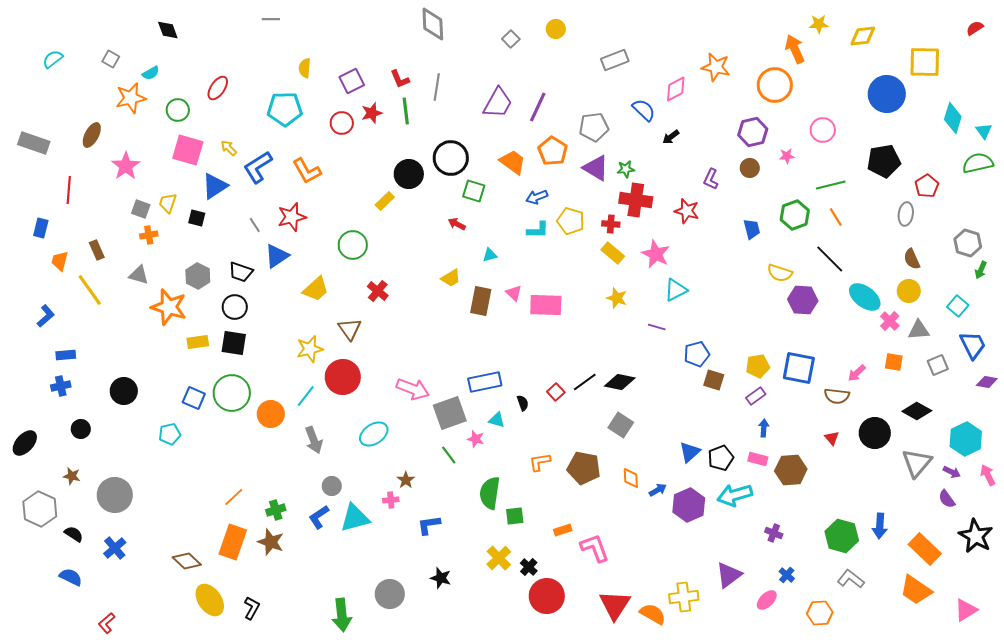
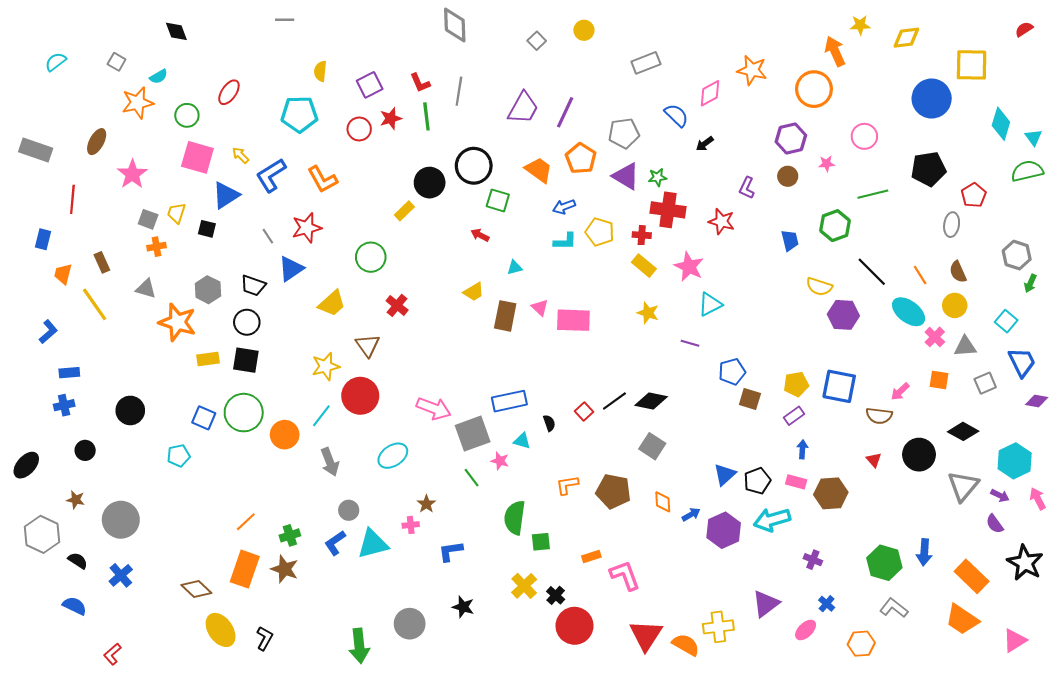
orange line: (836, 217) -> (920, 275), moved

